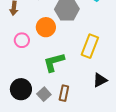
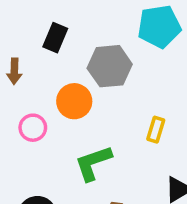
yellow rectangle: (90, 46) -> (156, 130), size x0.6

